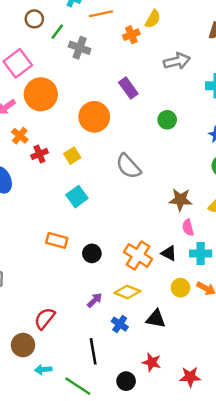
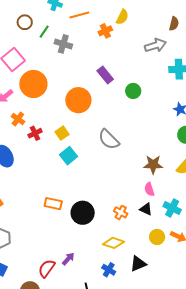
gray arrow: (177, 61) -> (155, 45), moved
green circle: (167, 120) -> (133, 91), moved
cyan square: (77, 197) -> (69, 156), moved
pink semicircle: (188, 227) -> (149, 189), moved
black circle: (92, 253) -> (83, 213), size x1.5
cyan cross: (201, 254) -> (172, 208), turned 30
orange cross: (138, 255) -> (121, 212), size x0.6
purple arrow: (95, 300) -> (68, 259), moved
black triangle: (156, 319) -> (138, 264), turned -30

